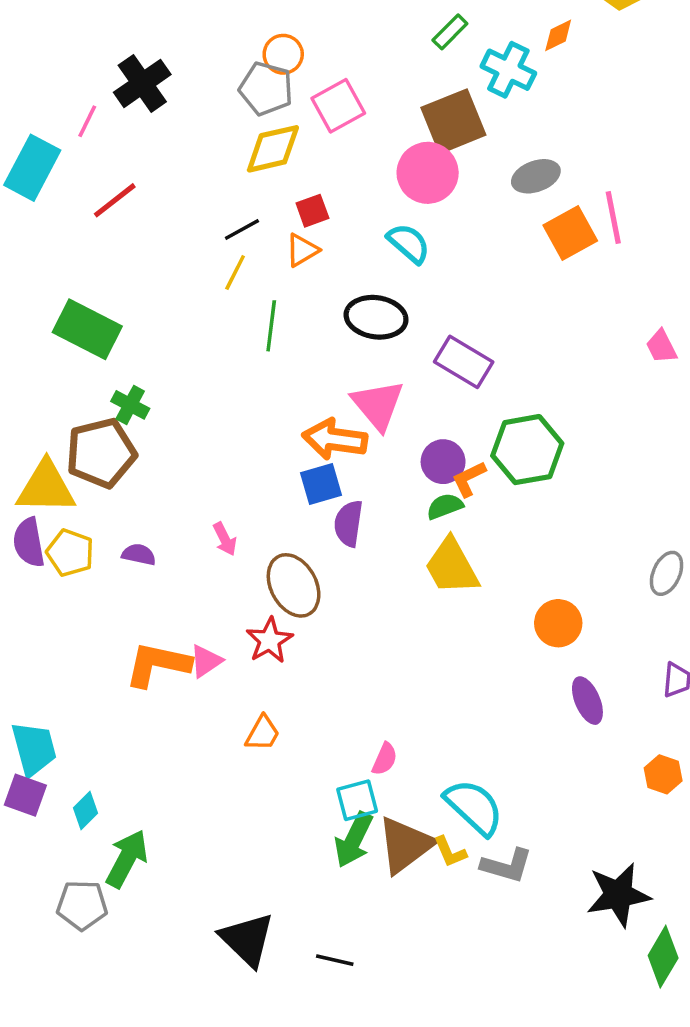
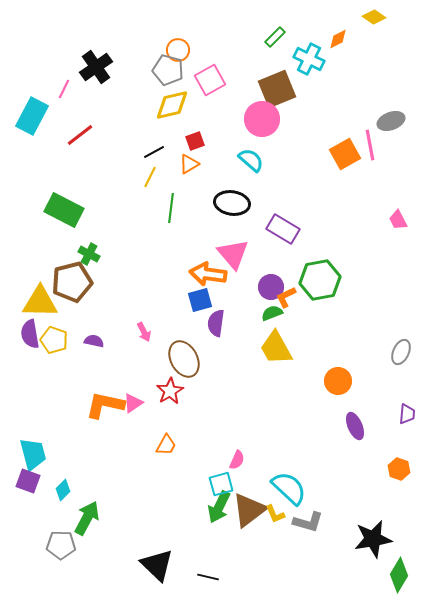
gray ellipse: (536, 176) -> (391, 121), moved

